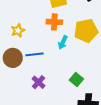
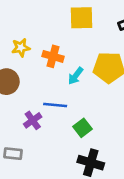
orange cross: (54, 22) -> (53, 56), moved
blue line: (35, 54) -> (55, 105), moved

